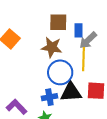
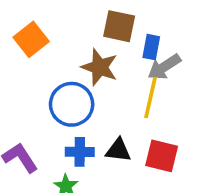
blue circle: (60, 72) -> (72, 104), moved
black triangle: (71, 92) -> (118, 150), size x0.7

